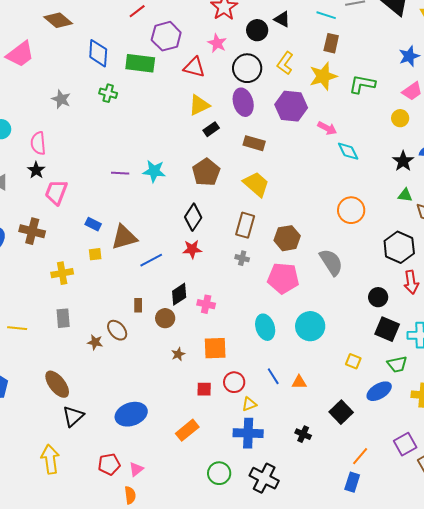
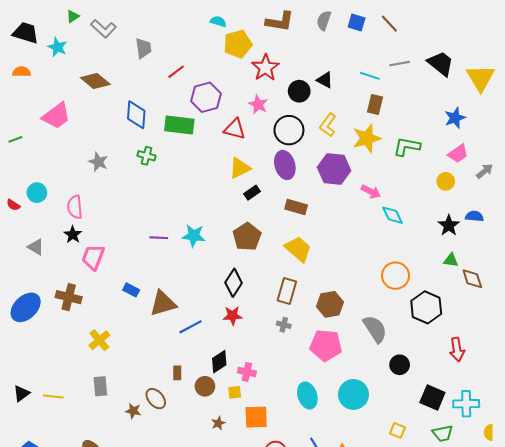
black hexagon: (399, 247) -> (426, 307), moved
yellow square: (95, 254) -> (235, 392), moved
yellow cross: (62, 273) -> (99, 340), turned -30
black circle: (378, 297) -> (400, 365), moved

